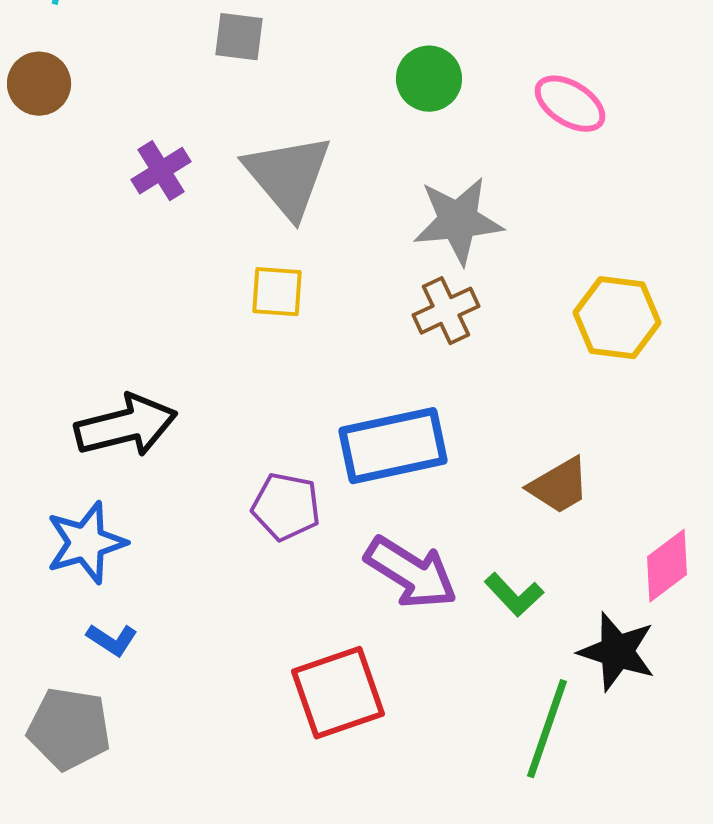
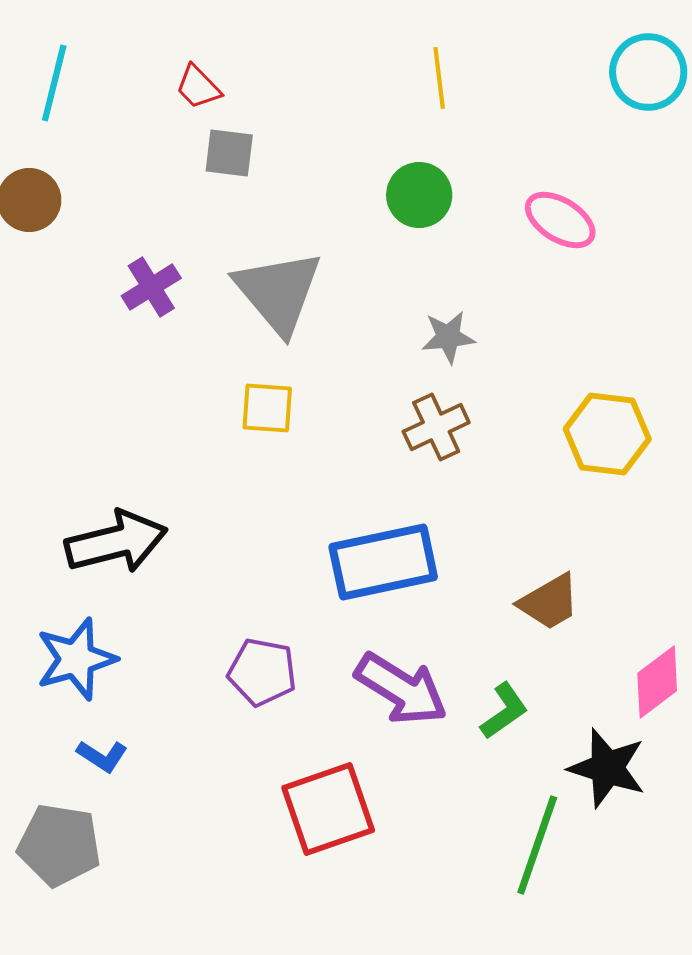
gray star: (458, 221) -> (448, 337), size x0.6
purple pentagon: (286, 507) -> (262, 672), moved
green L-shape: (514, 595) -> (504, 711), turned -82

